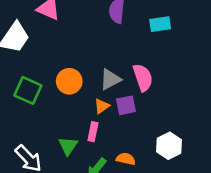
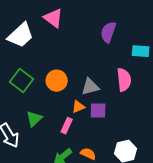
pink semicircle: (143, 78) -> (124, 80), moved
green triangle: (68, 146) -> (34, 119), moved

